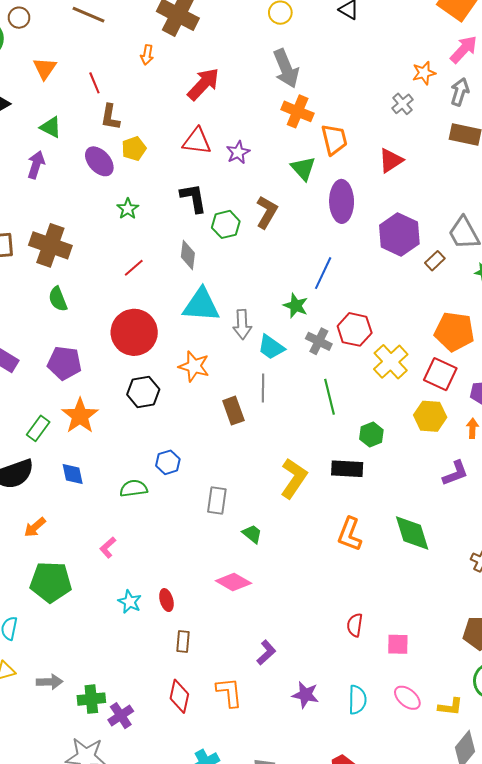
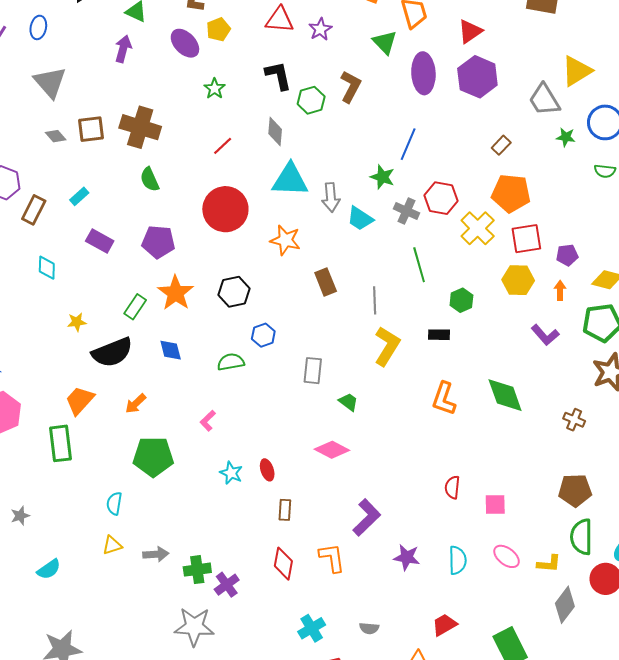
purple hexagon: (399, 235) -> (477, 77), moved
brown rectangle: (435, 261) -> (501, 145), moved
orange pentagon: (454, 332) -> (511, 193), moved
red square: (440, 374) -> (526, 239), turned -32
gray line: (263, 388) -> (375, 300), moved
black hexagon: (143, 392) -> (234, 292), moved
black rectangle: (347, 469) -> (439, 335), size x0.7
purple L-shape: (455, 473) -> (545, 335), turned 72
purple L-shape: (266, 653) -> (367, 518), size x1.5

